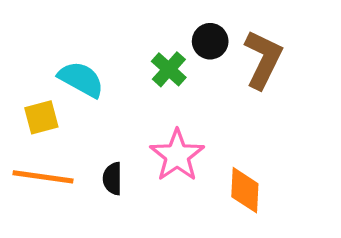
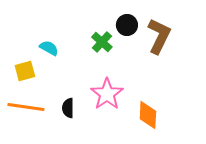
cyan semicircle: (81, 79) -> (49, 48), size x0.7

